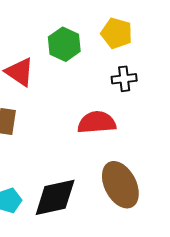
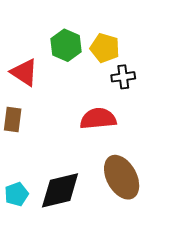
yellow pentagon: (117, 33) -> (105, 48), moved

